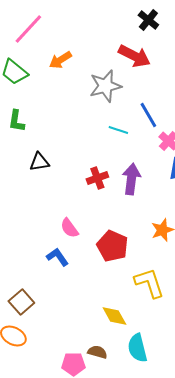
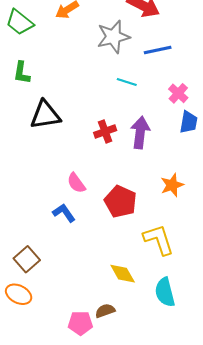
blue line: (148, 115) -> (158, 50), moved, turned -72
black triangle: (39, 162) -> (45, 115), size x1.5
cyan semicircle: (137, 348) -> (165, 292), moved
brown semicircle: (97, 352) -> (105, 311), turned -36

